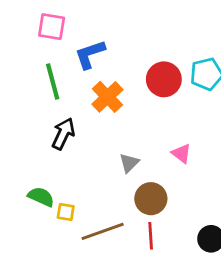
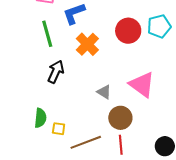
pink triangle: (181, 154) -> (142, 84), size x1.8
gray triangle: (129, 163) -> (104, 92), turned -42
green semicircle: (41, 197) -> (40, 118), turned 72

